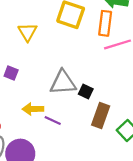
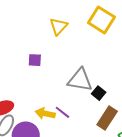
purple square: (11, 73) -> (35, 60), turned -32
yellow arrow: (33, 109) -> (45, 113), moved

